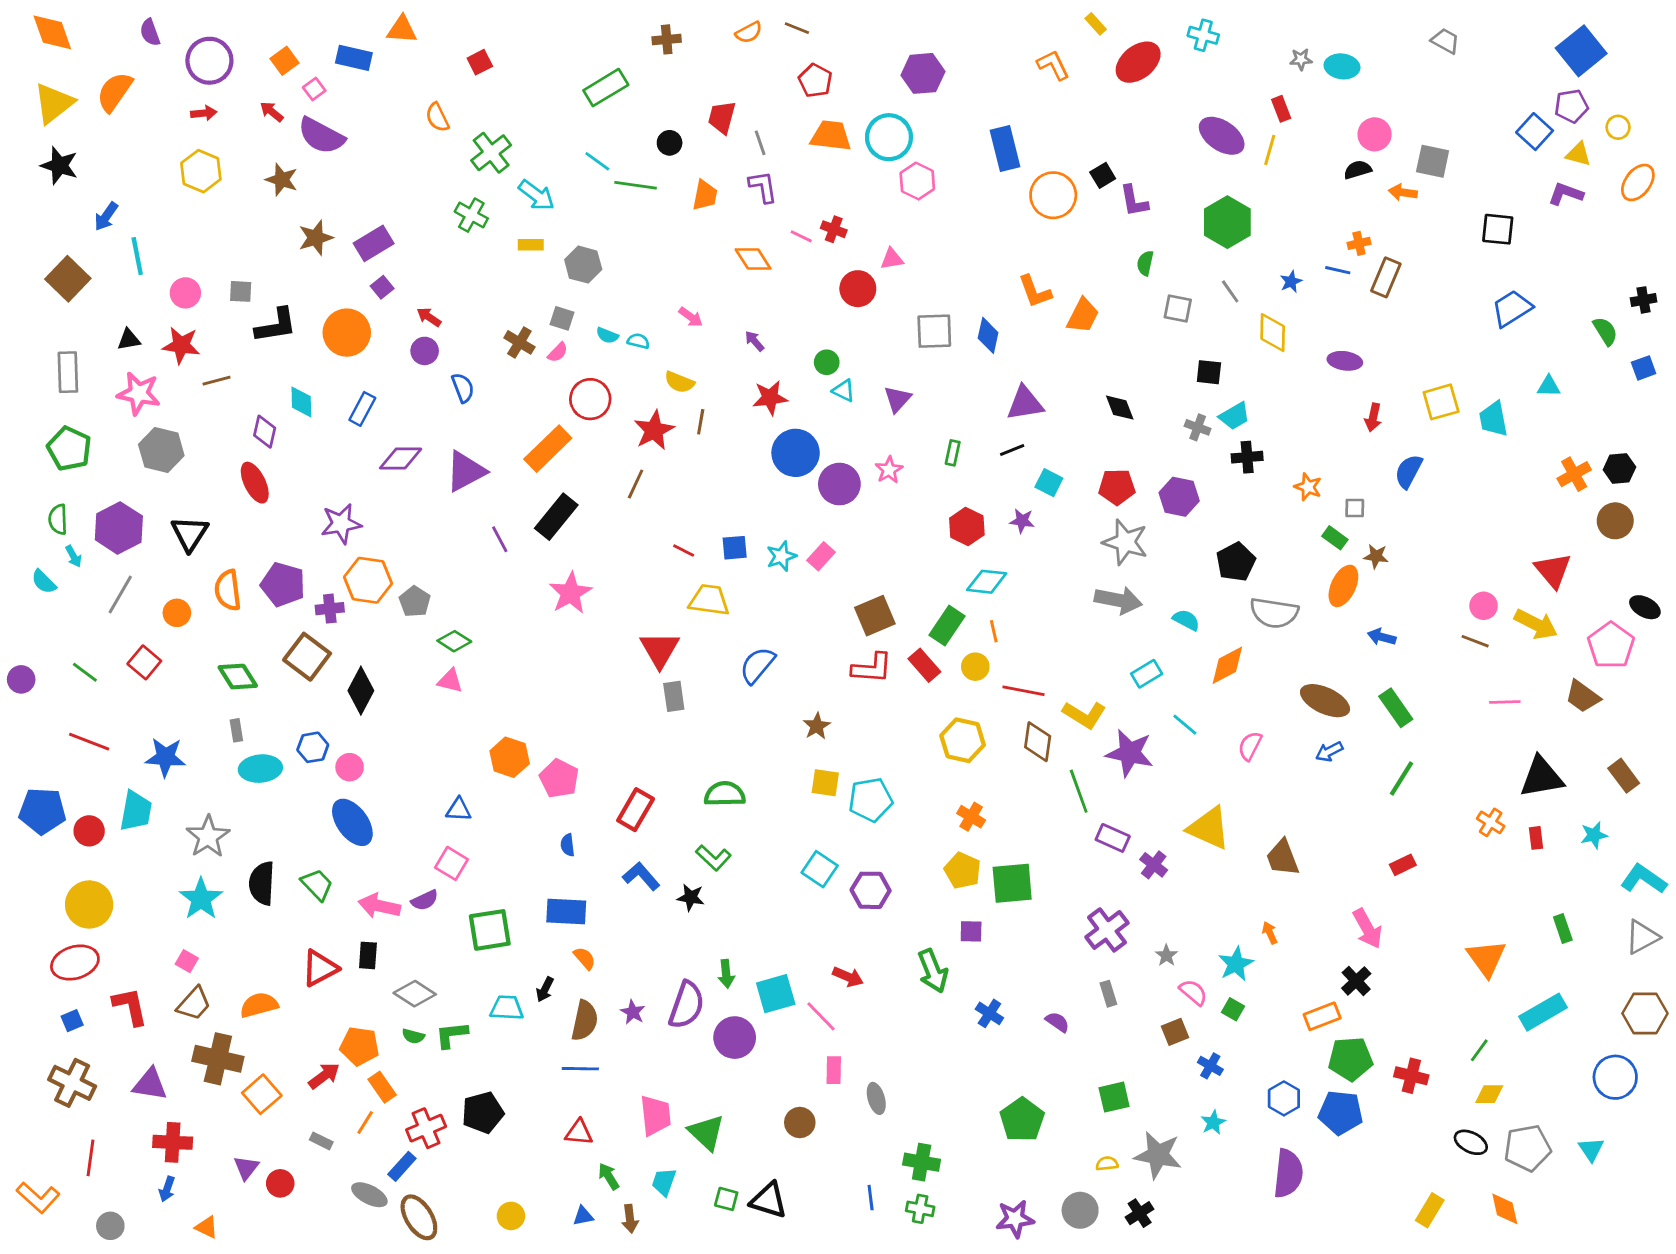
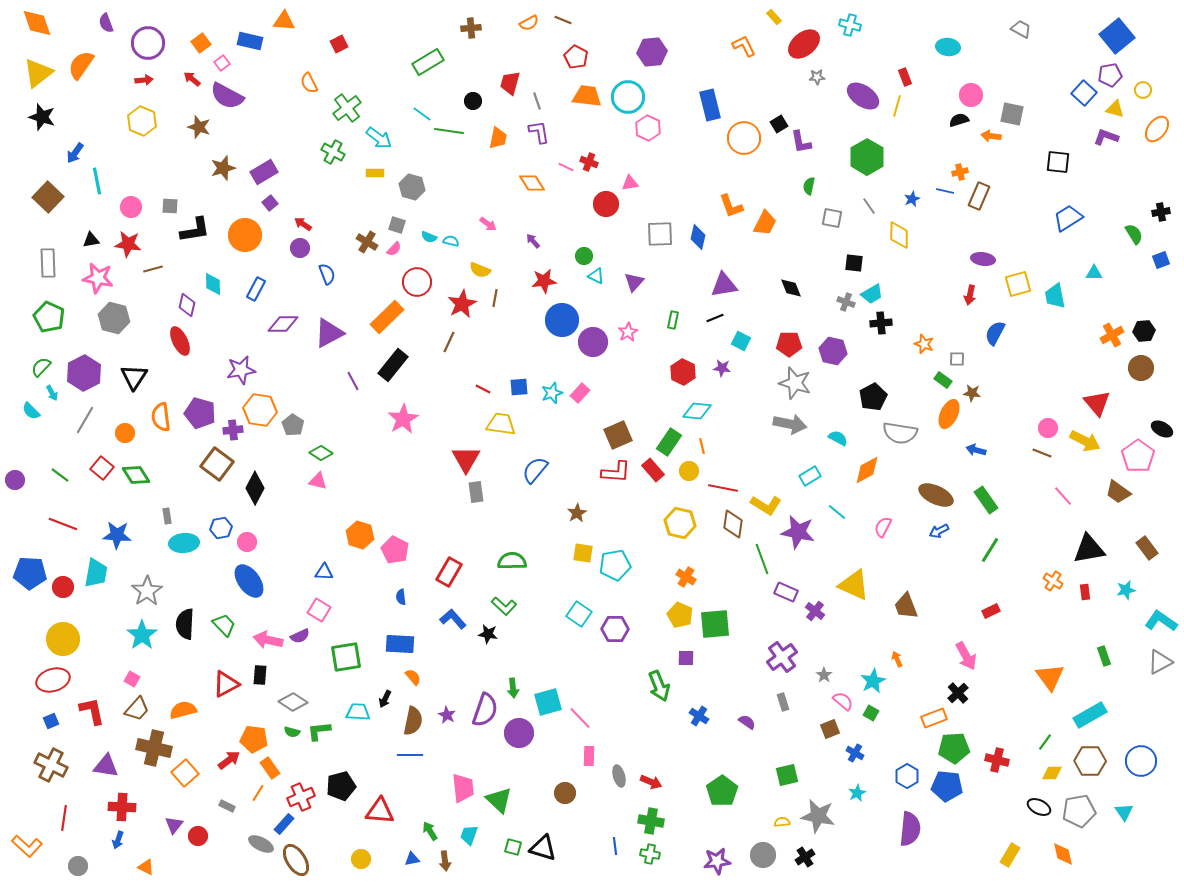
gray star: (1301, 59) -> (817, 77), moved
purple ellipse: (1345, 361) -> (983, 259), moved
green semicircle: (58, 519) -> (41, 367), turned 45
green diamond: (238, 677) -> (136, 475), moved
pink line: (1505, 702) -> (1063, 496), turned 50
red arrow: (848, 977) -> (651, 782), moved
brown hexagon: (1645, 1013) -> (1090, 761), moved
red triangle: (579, 1132) -> (380, 811), moved, size x1.4

